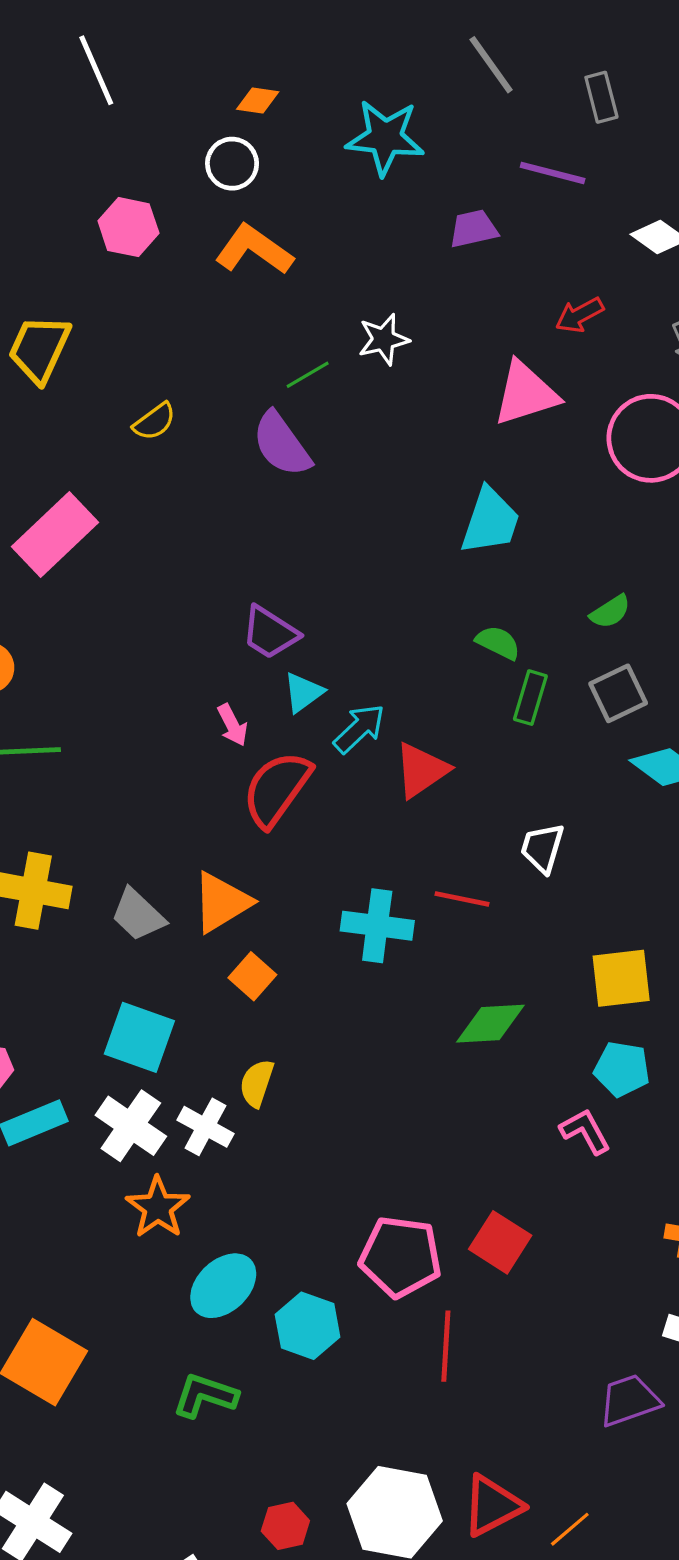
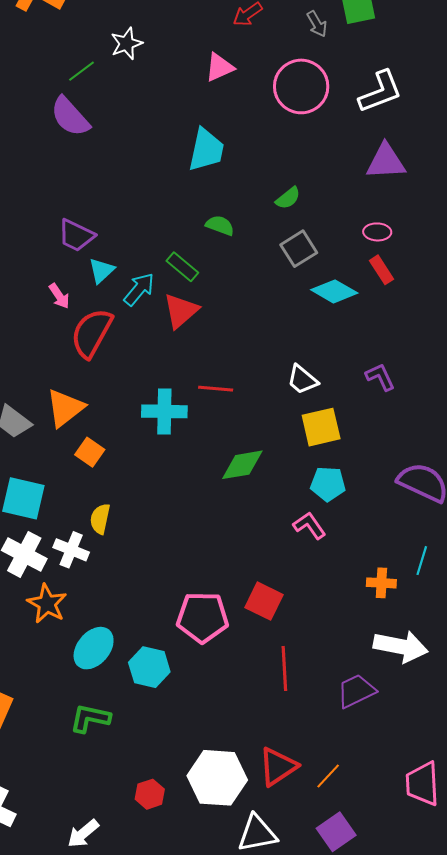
pink triangle: (526, 393) -> (219, 67), size x0.7
green rectangle: (530, 698) -> (182, 267), moved, turned -60
white trapezoid: (542, 848) -> (302, 380), moved, turned -60
red line: (446, 1346) -> (284, 668), moved

